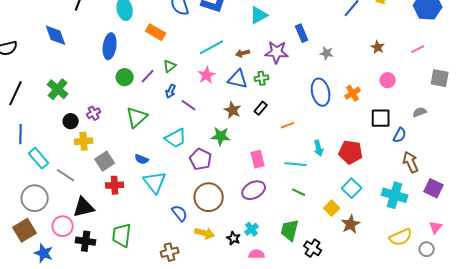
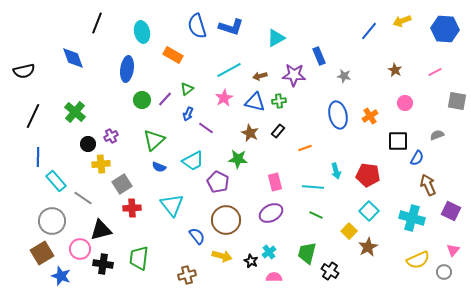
blue semicircle: (142, 159) -> (159, 167), moved

